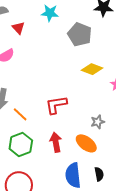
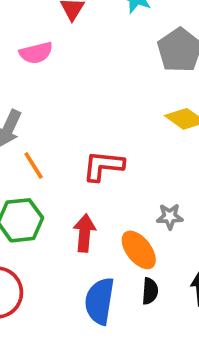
black semicircle: (99, 174) -> (150, 291), moved

